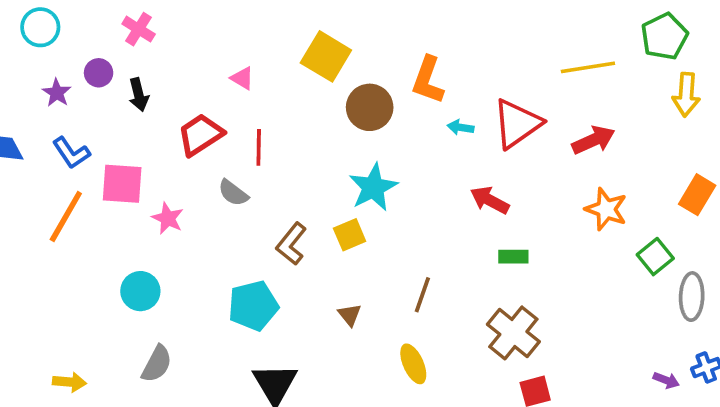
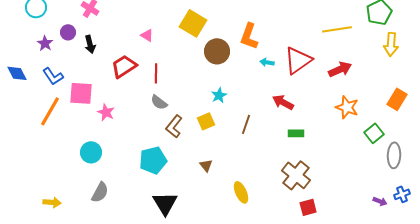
cyan star: (373, 187) -> (219, 95), size x0.6
gray semicircle: (233, 193) -> (159, 102), moved
brown line: (422, 295) -> (246, 124), moved

